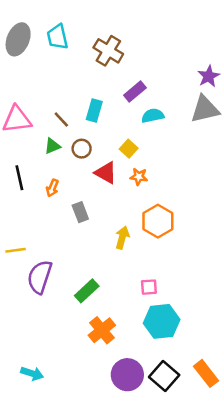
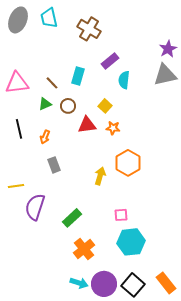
cyan semicircle: (153, 116) -> (124, 80), turned -72
red triangle: (106, 173) -> (87, 125), turned -36
gray rectangle: (80, 212) -> (54, 165), moved
cyan arrow: (32, 373) -> (79, 283), moved

